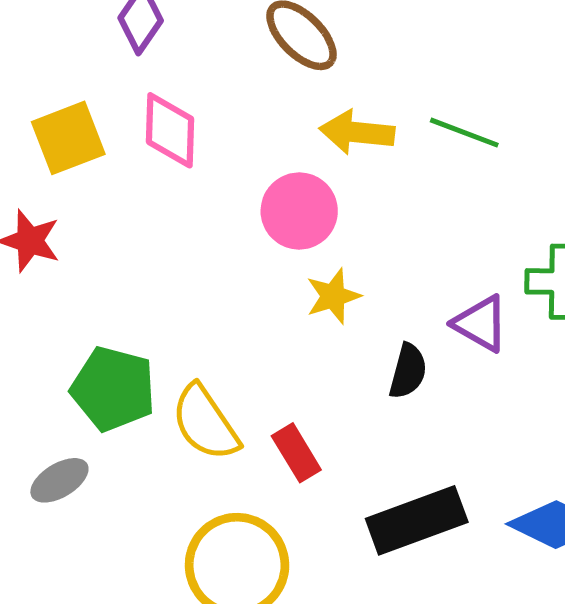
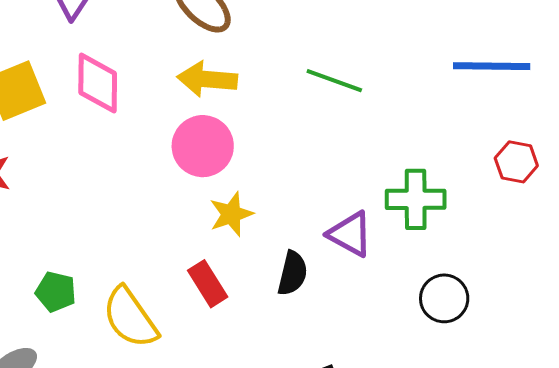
yellow arrow: (357, 132) -> (207, 79), moved
green pentagon: (113, 389) -> (56, 292), size x0.6
red rectangle: (296, 453) -> (208, 284), moved

